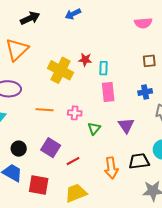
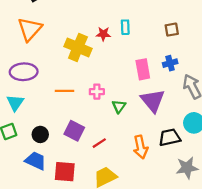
cyan rectangle: (103, 68) -> (125, 27), moved
pink rectangle: (108, 92) -> (143, 69), moved
purple triangle: (126, 126) -> (153, 101), size x1.4

